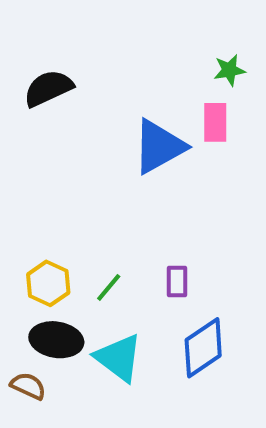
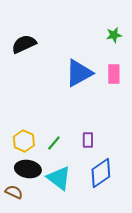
pink rectangle: (215, 122) -> (114, 74), moved

